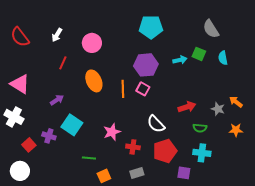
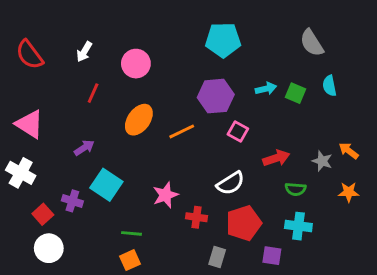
green square: (199, 54) -> (295, 93), moved
orange ellipse: (94, 81) -> (139, 120), turned 60
orange line: (123, 89) -> (182, 131), turned 66
pink square: (143, 89) -> (238, 131), moved
white semicircle: (156, 124) -> (230, 183), turned -78
white circle: (20, 171) -> (49, 248), moved
gray rectangle: (137, 173) -> (217, 257), moved, turned -56
orange square: (104, 176) -> (130, 260), moved

